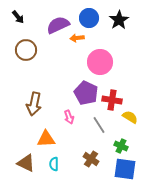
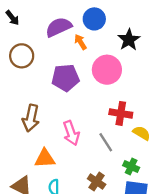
black star: (119, 20) -> (129, 40), moved
orange arrow: (77, 38) -> (80, 42), turned 64
purple pentagon: (86, 93) -> (65, 78), moved, turned -30
pink arrow: (69, 117) -> (71, 133), size x1.5

